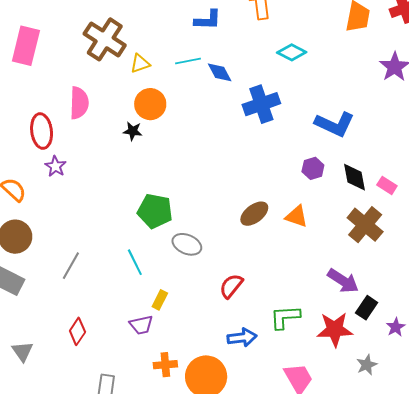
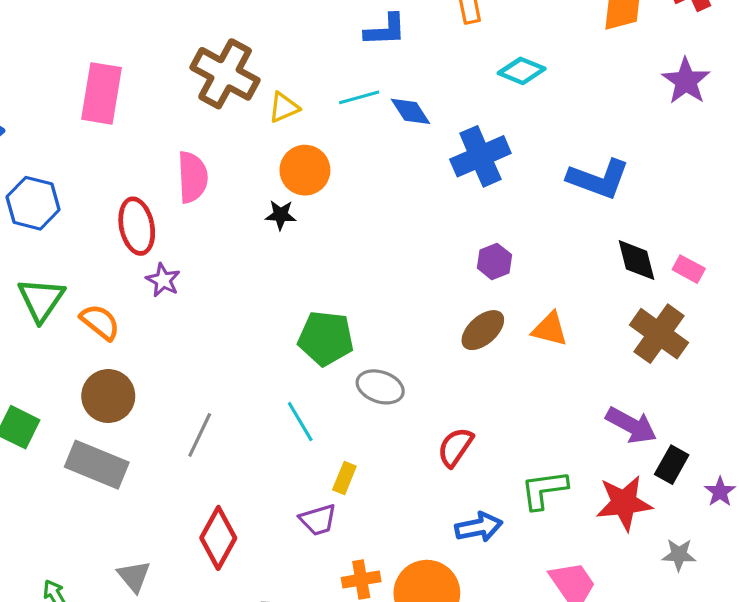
purple hexagon: (313, 168) -> (494, 261), moved
red diamond: (77, 331) -> (218, 538), size x1.4
gray star: (367, 365) -> (679, 555), turned 30

